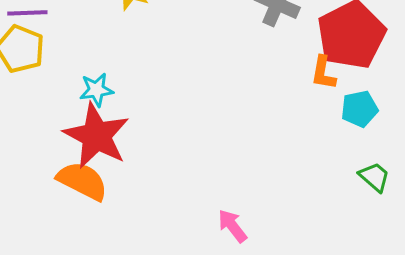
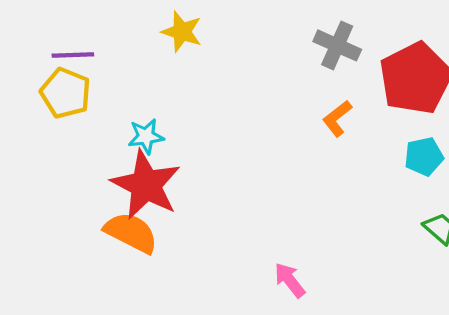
orange L-shape: (323, 73) -> (337, 118), moved, turned 42

